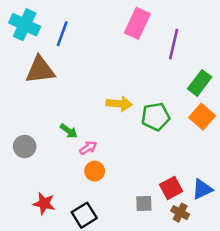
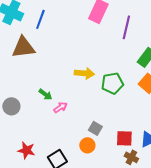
orange circle: (95, 171) -> (87, 145), moved
red square: (171, 188) -> (124, 138), turned 30
gray square: (144, 203) -> (95, 128), moved, turned 32

